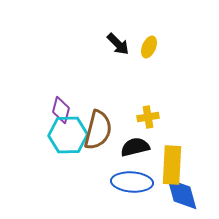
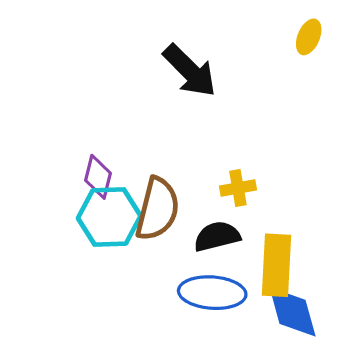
black arrow: (118, 44) -> (190, 71), size x1.5
yellow ellipse: (149, 47) -> (309, 37), moved

